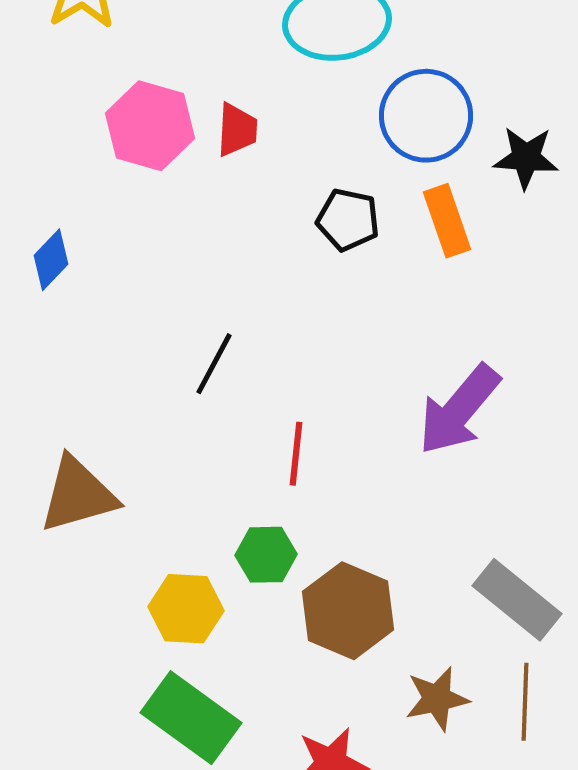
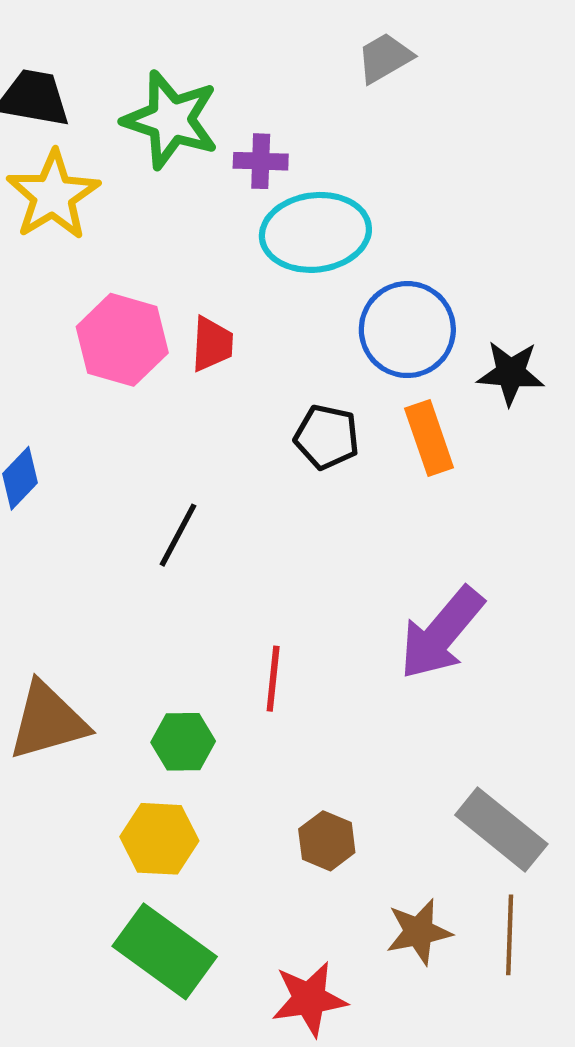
black line: (214, 364) -> (178, 535), moved
green hexagon: (266, 555) -> (183, 742), moved
brown hexagon: (348, 611) -> (327, 841), size x0.6

